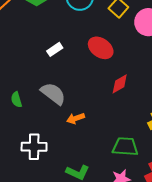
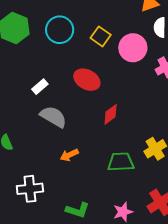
gray semicircle: (53, 94) -> (53, 117), moved
green trapezoid: (125, 147) -> (121, 162), moved

